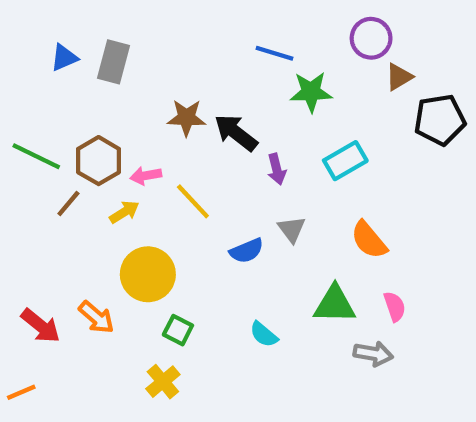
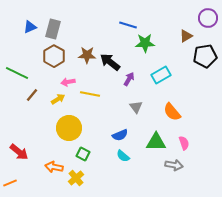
purple circle: (371, 38) -> (208, 18), moved
brown hexagon: (99, 161) -> (54, 56), moved
purple arrow: (277, 169) -> (129, 79), turned -136
yellow line: (193, 201) -> (90, 94), turned -36
blue semicircle: (247, 251) -> (120, 135), moved
orange arrow: (96, 317) -> (54, 167), moved, turned 150

